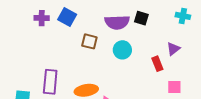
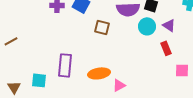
purple triangle: (173, 49) -> (169, 25), moved, turned -48
cyan circle: (122, 50) -> (147, 26), moved

